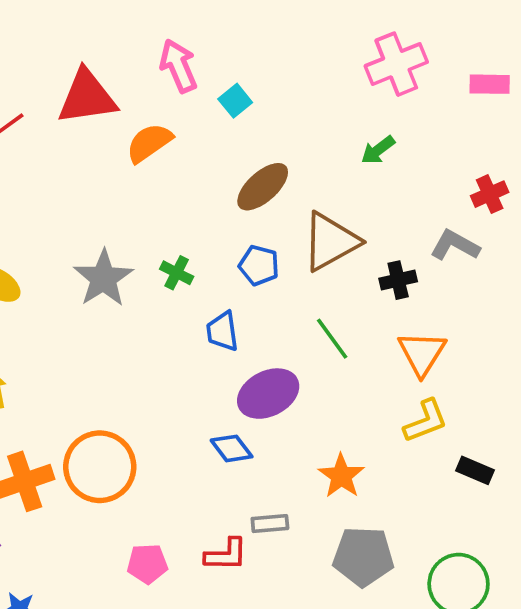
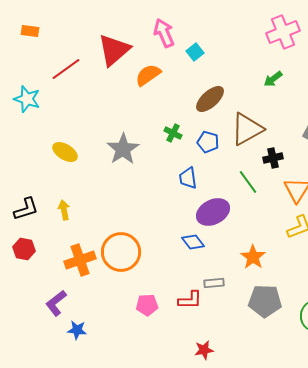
red triangle: (87, 97) -> (114, 50), turned -33
green cross: (177, 273) -> (173, 133), moved
black cross: (398, 280) -> (273, 158), moved

